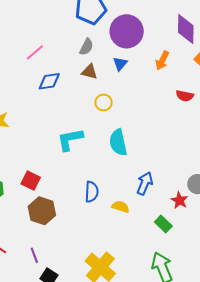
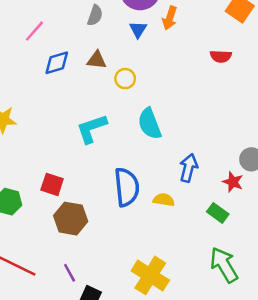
orange arrow: (162, 61) -> (170, 18), moved
brown triangle: (89, 72) -> (97, 60), moved
blue semicircle: (92, 192) -> (127, 187), size x1.5

